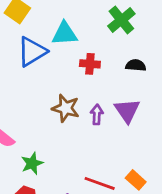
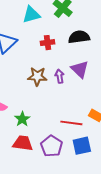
cyan triangle: (65, 34) -> (31, 15), moved
black semicircle: (136, 65) -> (79, 37), size x1.5

